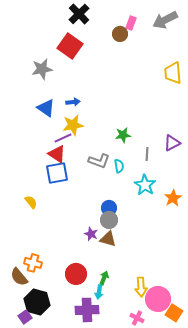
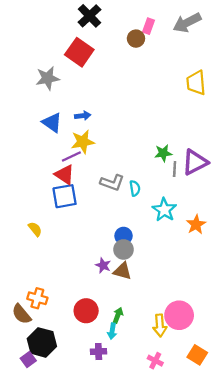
green star: (123, 135) -> (163, 153), moved
purple triangle: (172, 143) -> (195, 162), size x1.4
gray line: (147, 154) -> (175, 169), moved
pink circle: (158, 299) -> (179, 315), moved
purple cross: (87, 310) -> (99, 352), size x0.6

